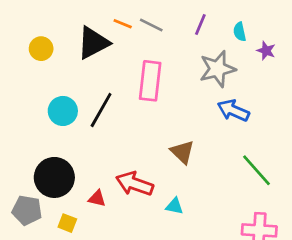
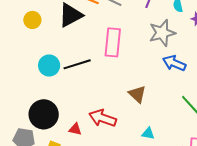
black line: (101, 110) -> (77, 64), turned 44
cyan triangle: (174, 206) -> (148, 133), moved

